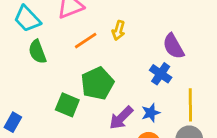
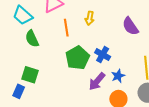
orange line: (86, 41) -> (66, 28), turned -60
blue cross: (161, 74) -> (103, 55), moved
green square: (67, 105) -> (30, 75), moved

